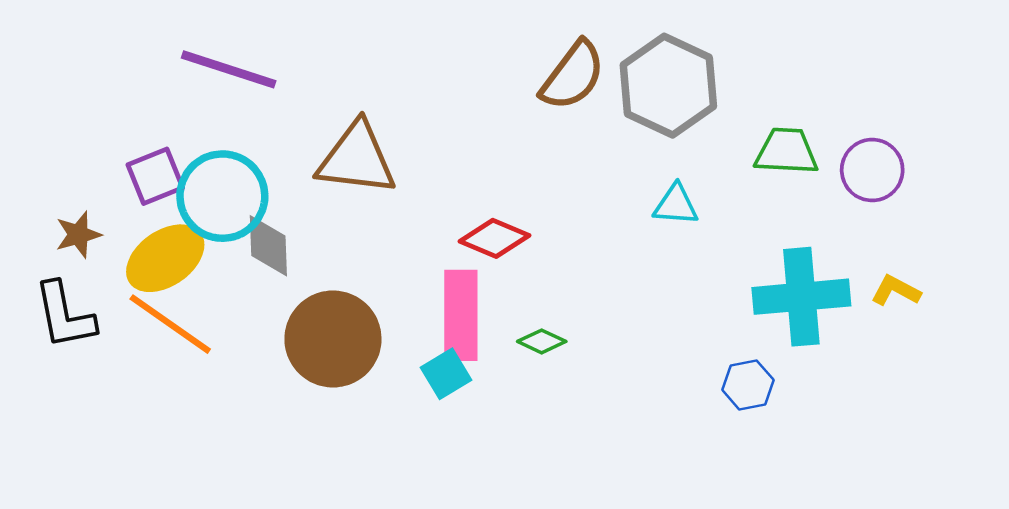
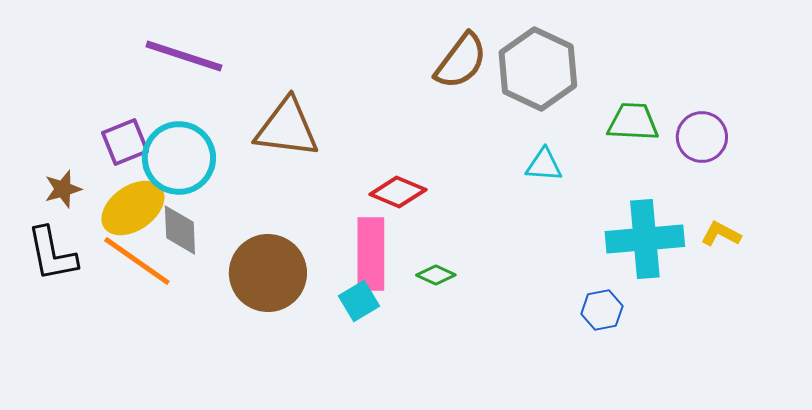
gray diamond: (268, 246) -> (180, 230), moved

